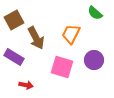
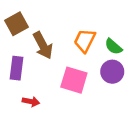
green semicircle: (95, 13) -> (113, 47), moved
purple rectangle: (14, 57) -> (17, 68), turned 66

